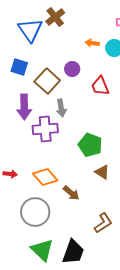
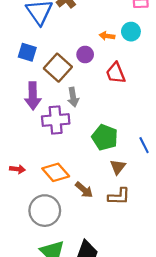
orange arrow: (92, 43) -> (107, 36), moved
brown triangle: (102, 172) -> (118, 167), turned 35
brown L-shape: (103, 223) -> (119, 196), moved, turned 35

